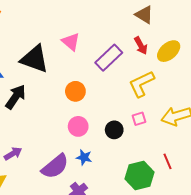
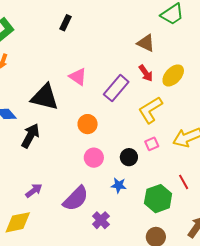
blue star: (84, 157) -> (119, 185), moved

